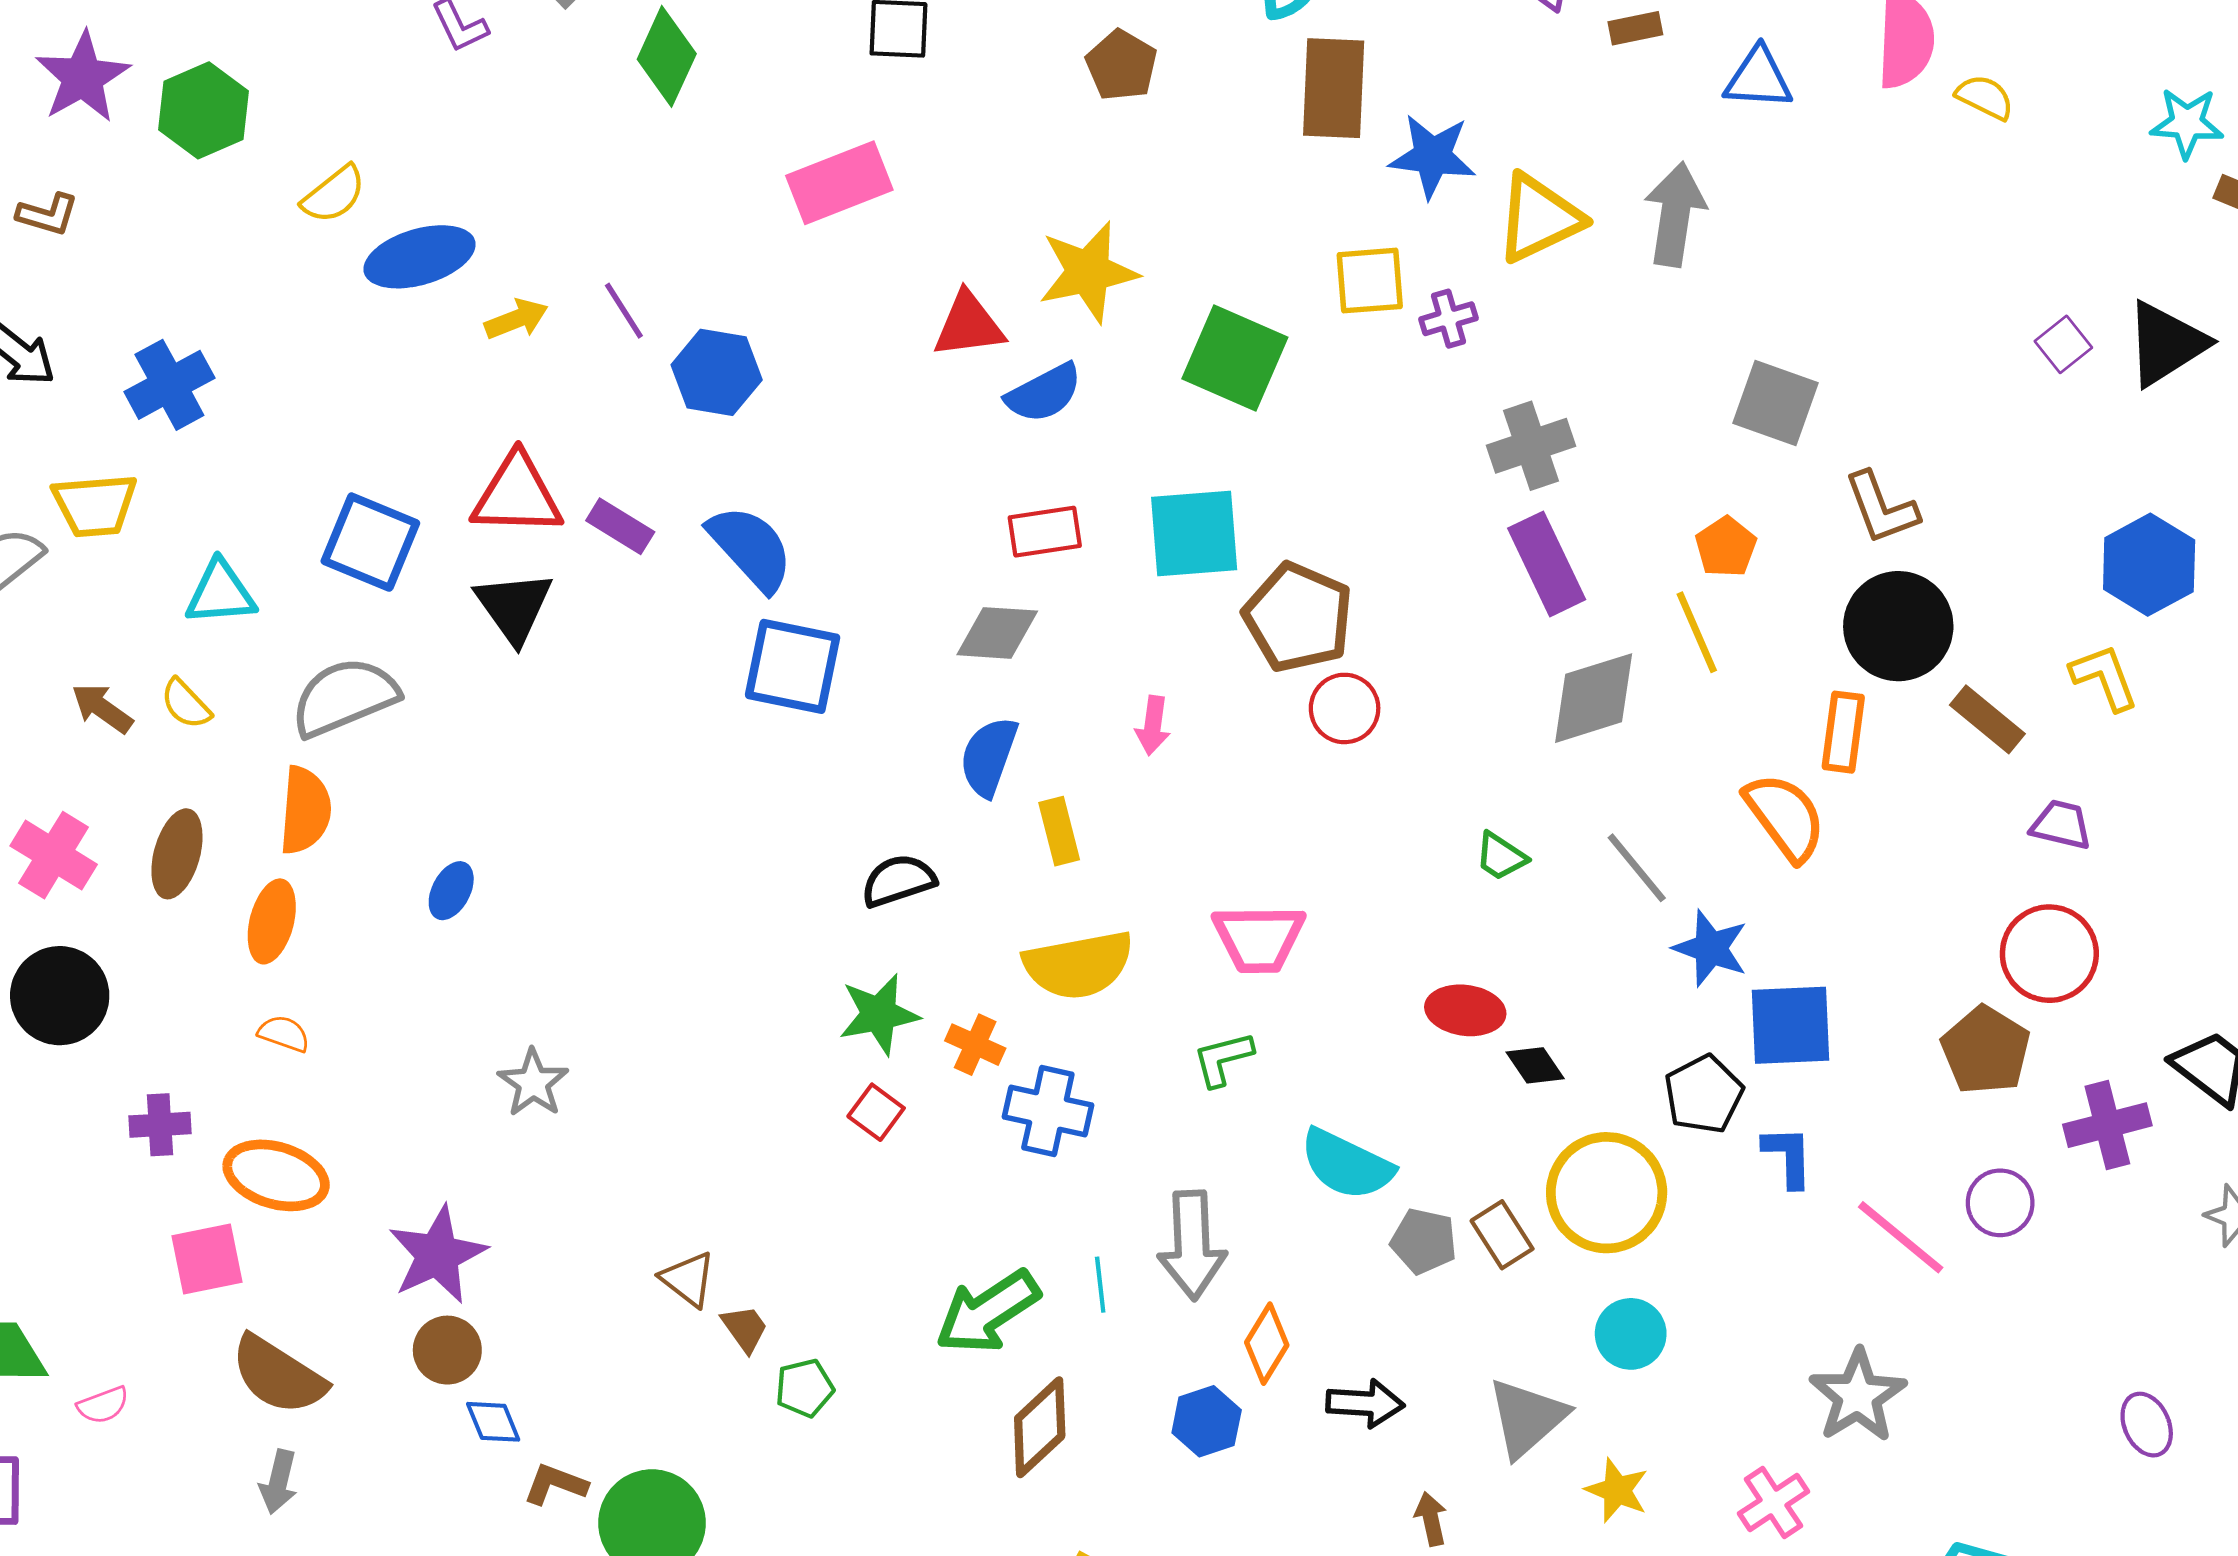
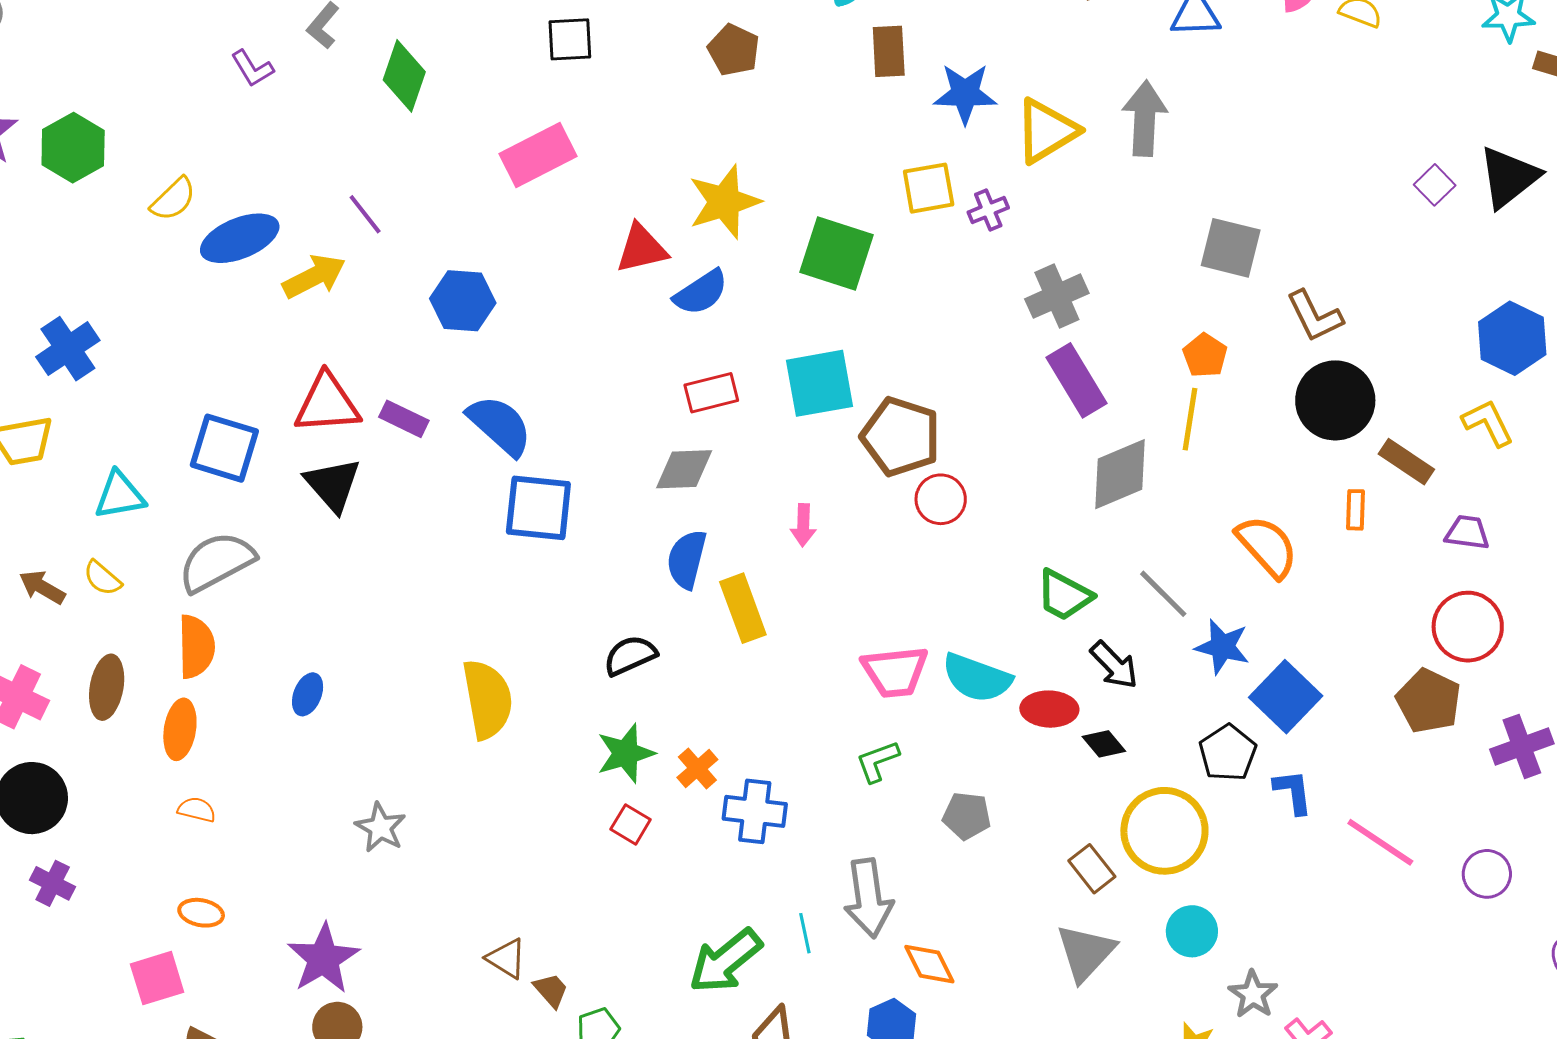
brown rectangle: (1334, 88) -> (889, 51), size x0.7
purple line: (624, 311) -> (365, 214), moved
yellow arrow: (516, 319) -> (314, 276), size x1.4
yellow line: (1697, 632) -> (1190, 419), turned 38
orange rectangle: (1843, 732) -> (1356, 510), moved, size x0.7
yellow rectangle: (1059, 831) -> (743, 608), size x1.4
green trapezoid: (1501, 856) -> (1064, 595), size x1.5
yellow semicircle: (1078, 965) -> (487, 699), moved, turned -84
blue square: (1790, 1025) -> (1286, 697), turned -38
orange cross: (975, 1045) -> (697, 768), turned 30
purple cross: (160, 1125) -> (53, 883), moved, turned 36
cyan semicircle: (1347, 1164) -> (977, 678), moved
orange ellipse: (276, 1175) -> (201, 913), size x0.6
purple circle: (2000, 1203) -> (1487, 874), moved
gray pentagon: (1424, 1241) -> (967, 816), moved
orange diamond: (1267, 1344) -> (929, 964), turned -52
gray star: (1858, 1396) -> (1253, 994), moved, size x0.7
black arrow: (1365, 1403) -> (1114, 665), moved, turned 48
gray triangle: (1527, 1418) -> (1086, 953), moved

